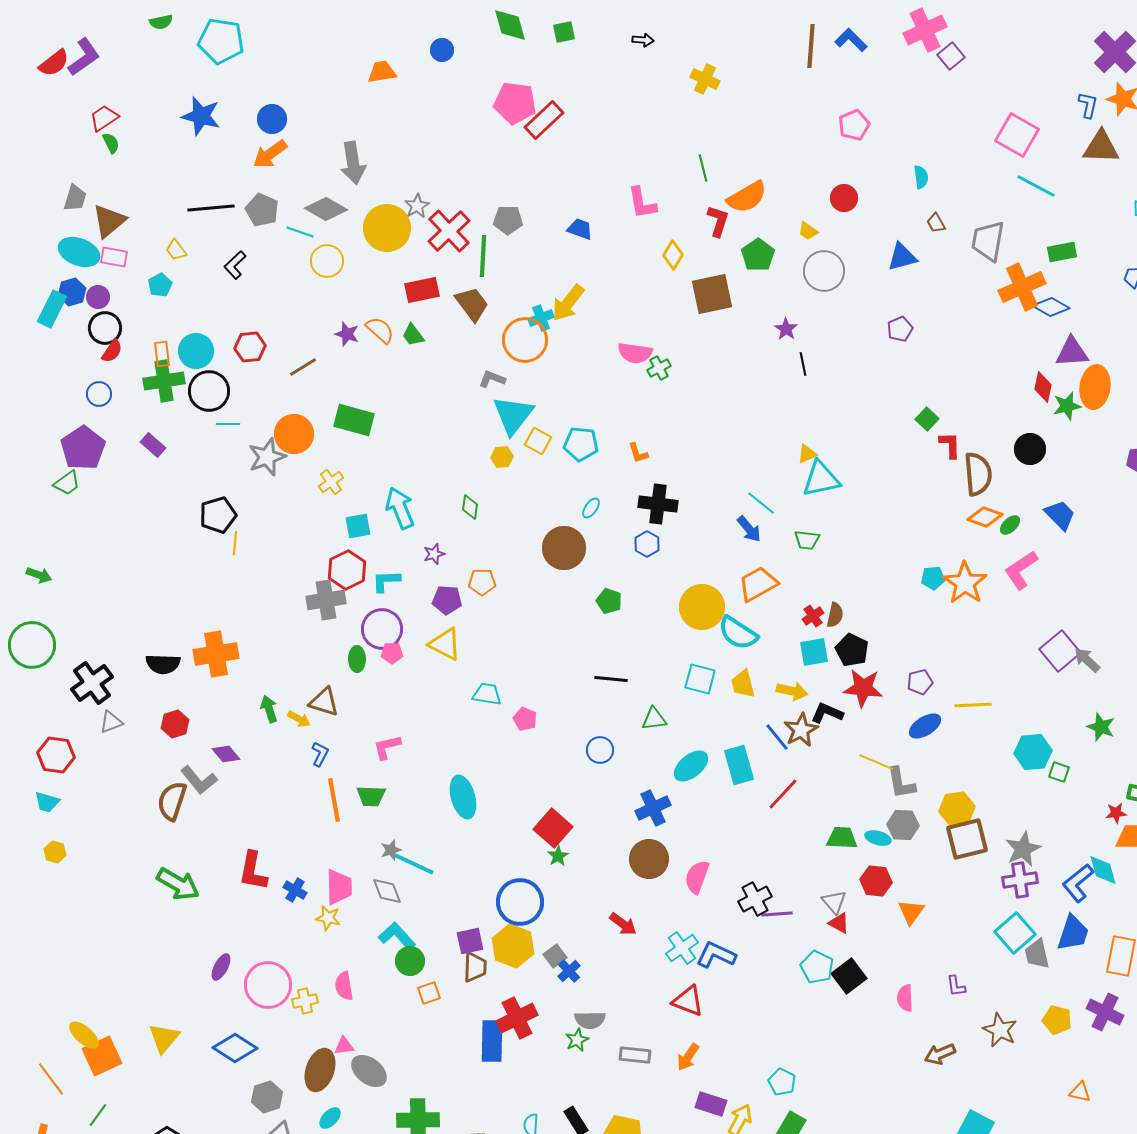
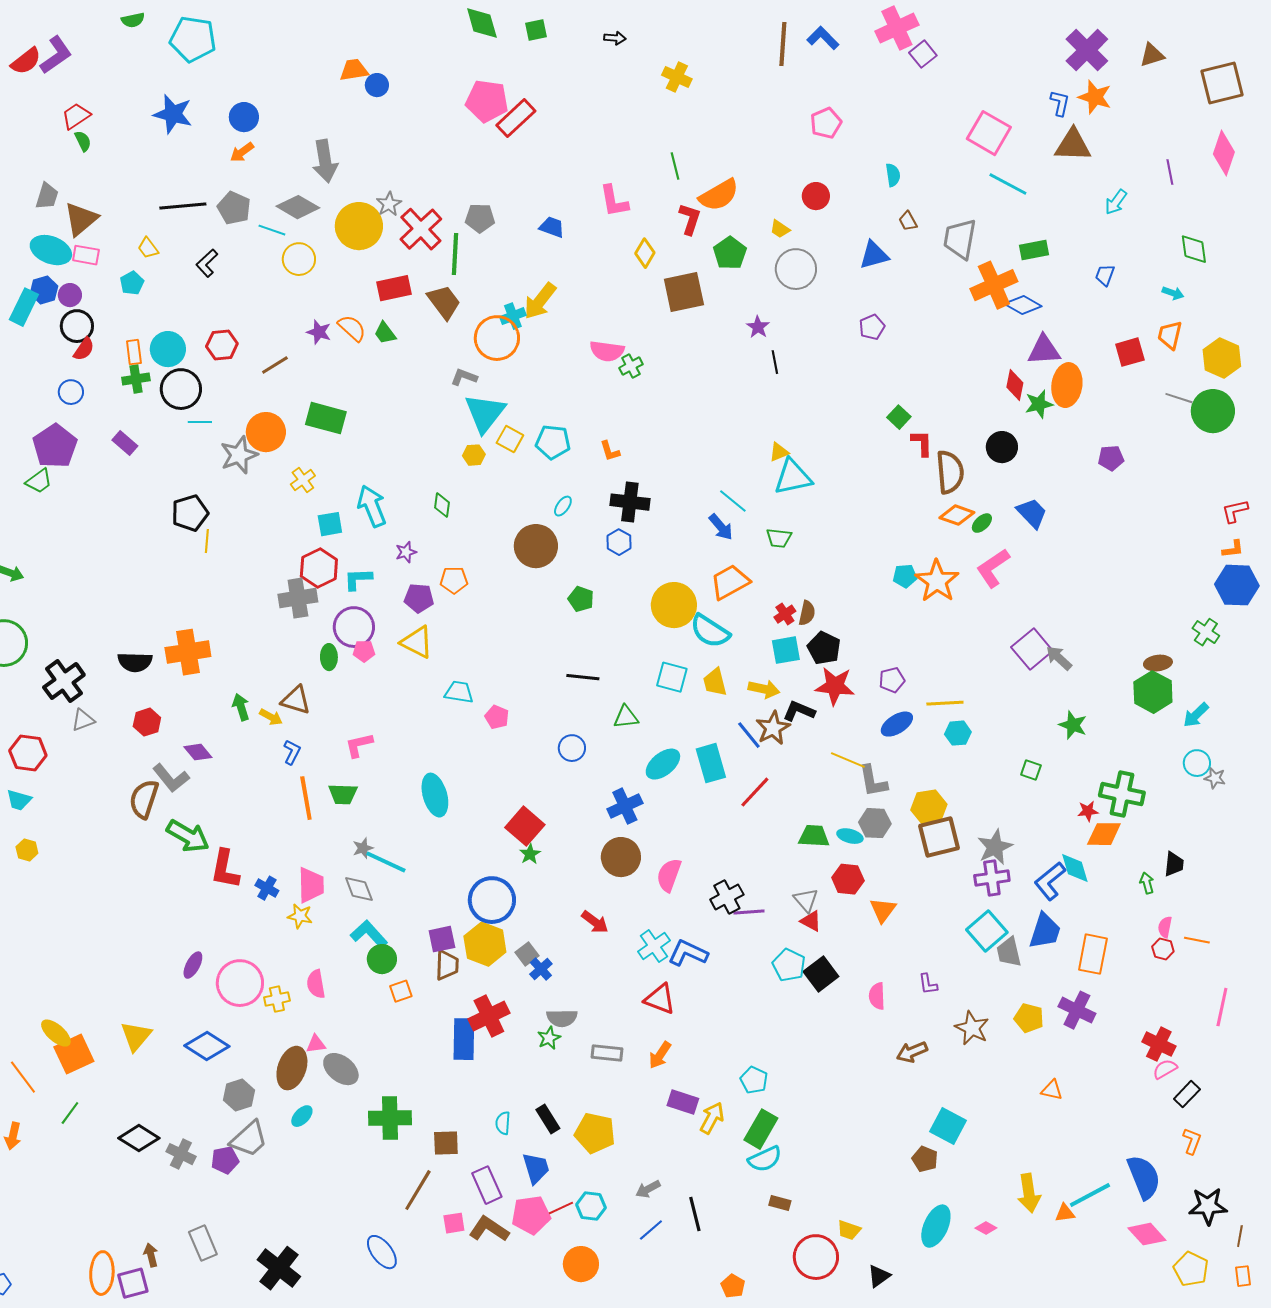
blue circle: (442, 50) -> (377, 85), moved
orange arrow: (270, 154) -> (242, 152), size x0.7
green cross: (164, 381) -> (136, 379), size x0.7
cyan hexagon: (1033, 752) -> (958, 733), moved, size x0.7
green arrow: (178, 884) -> (188, 836), moved

